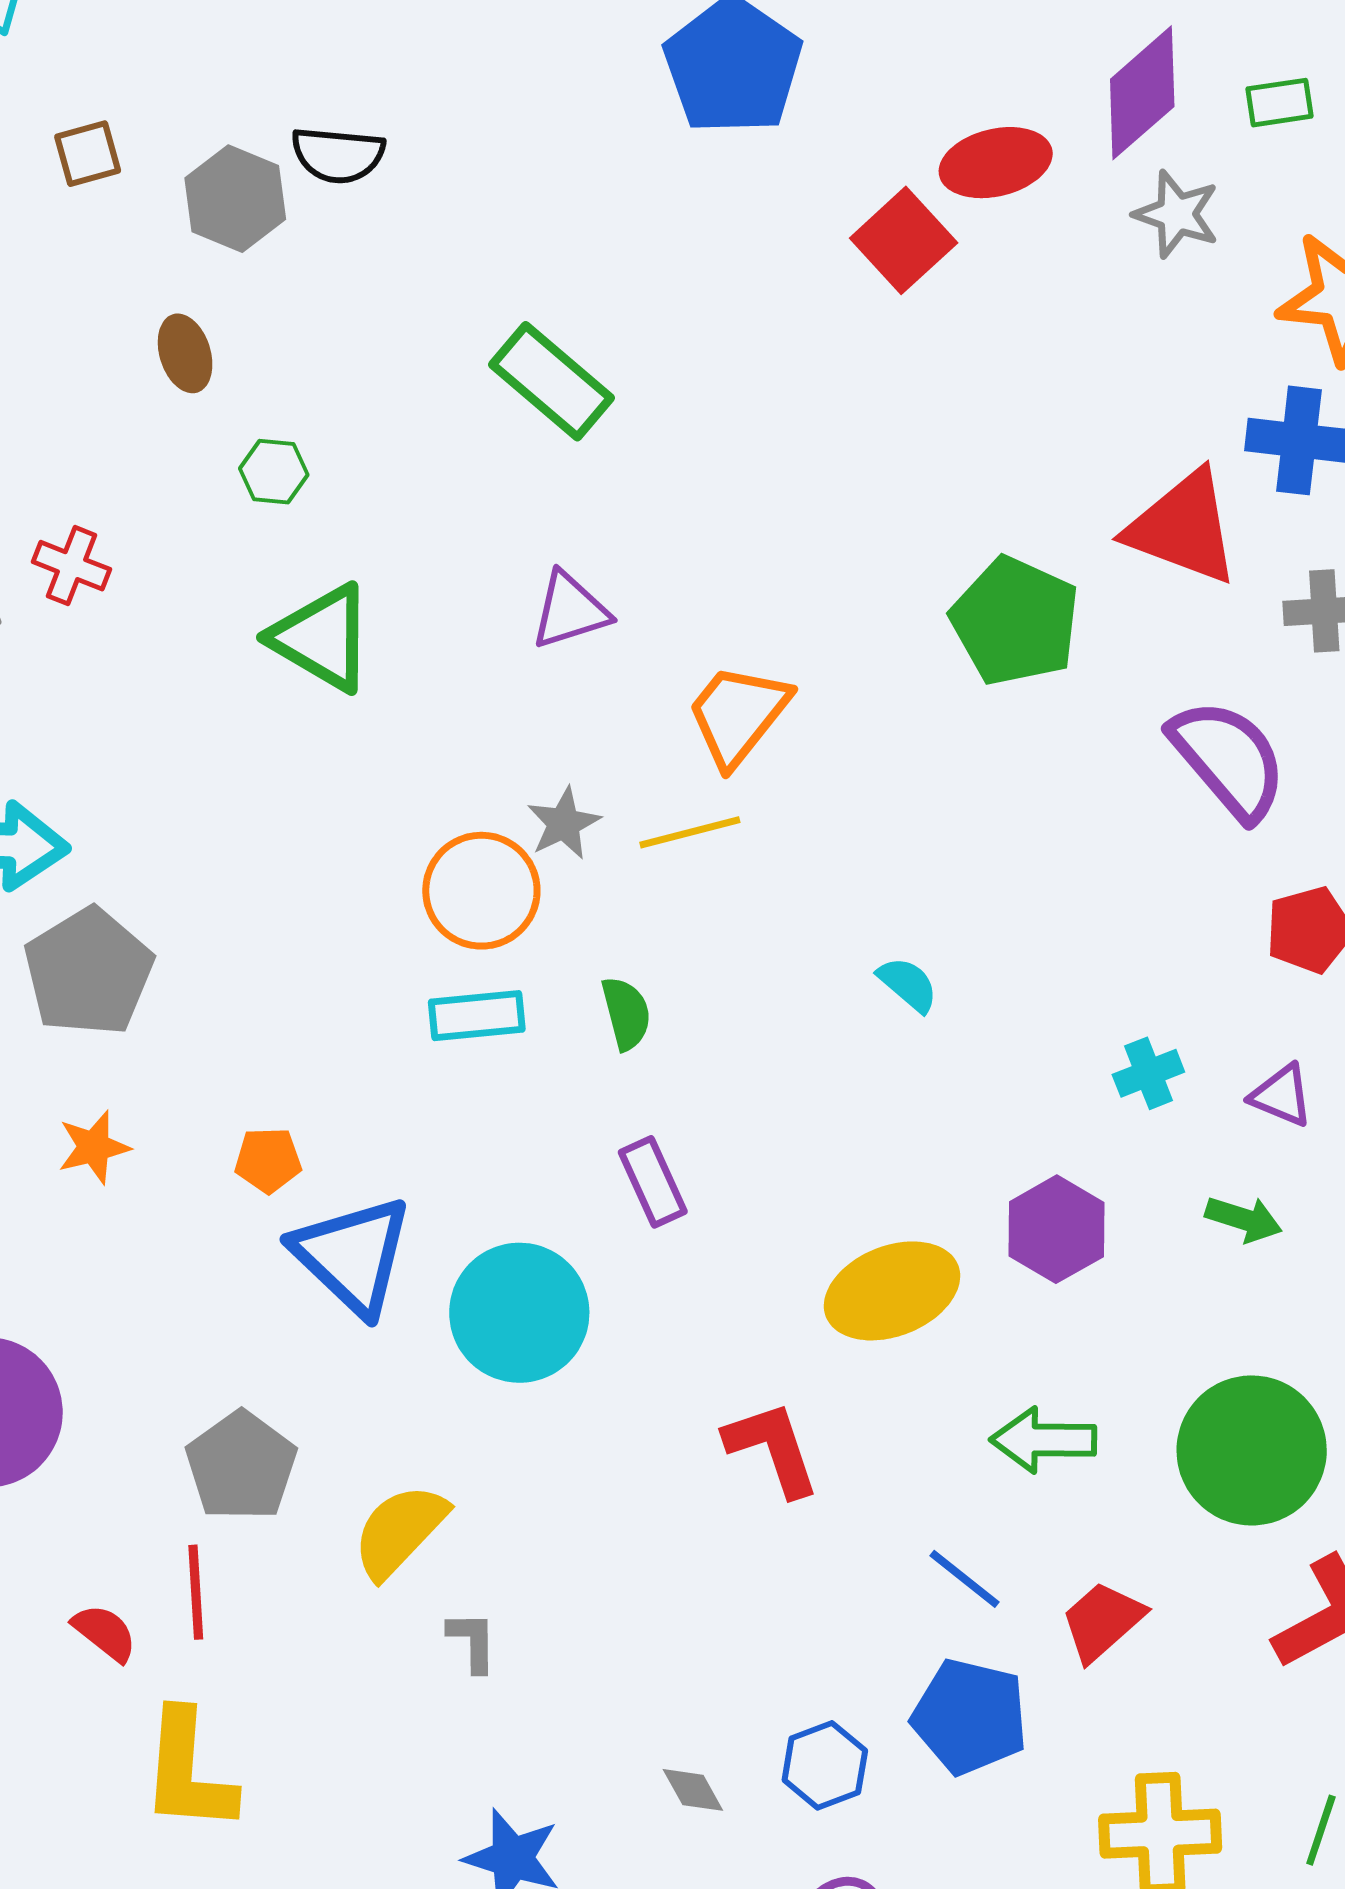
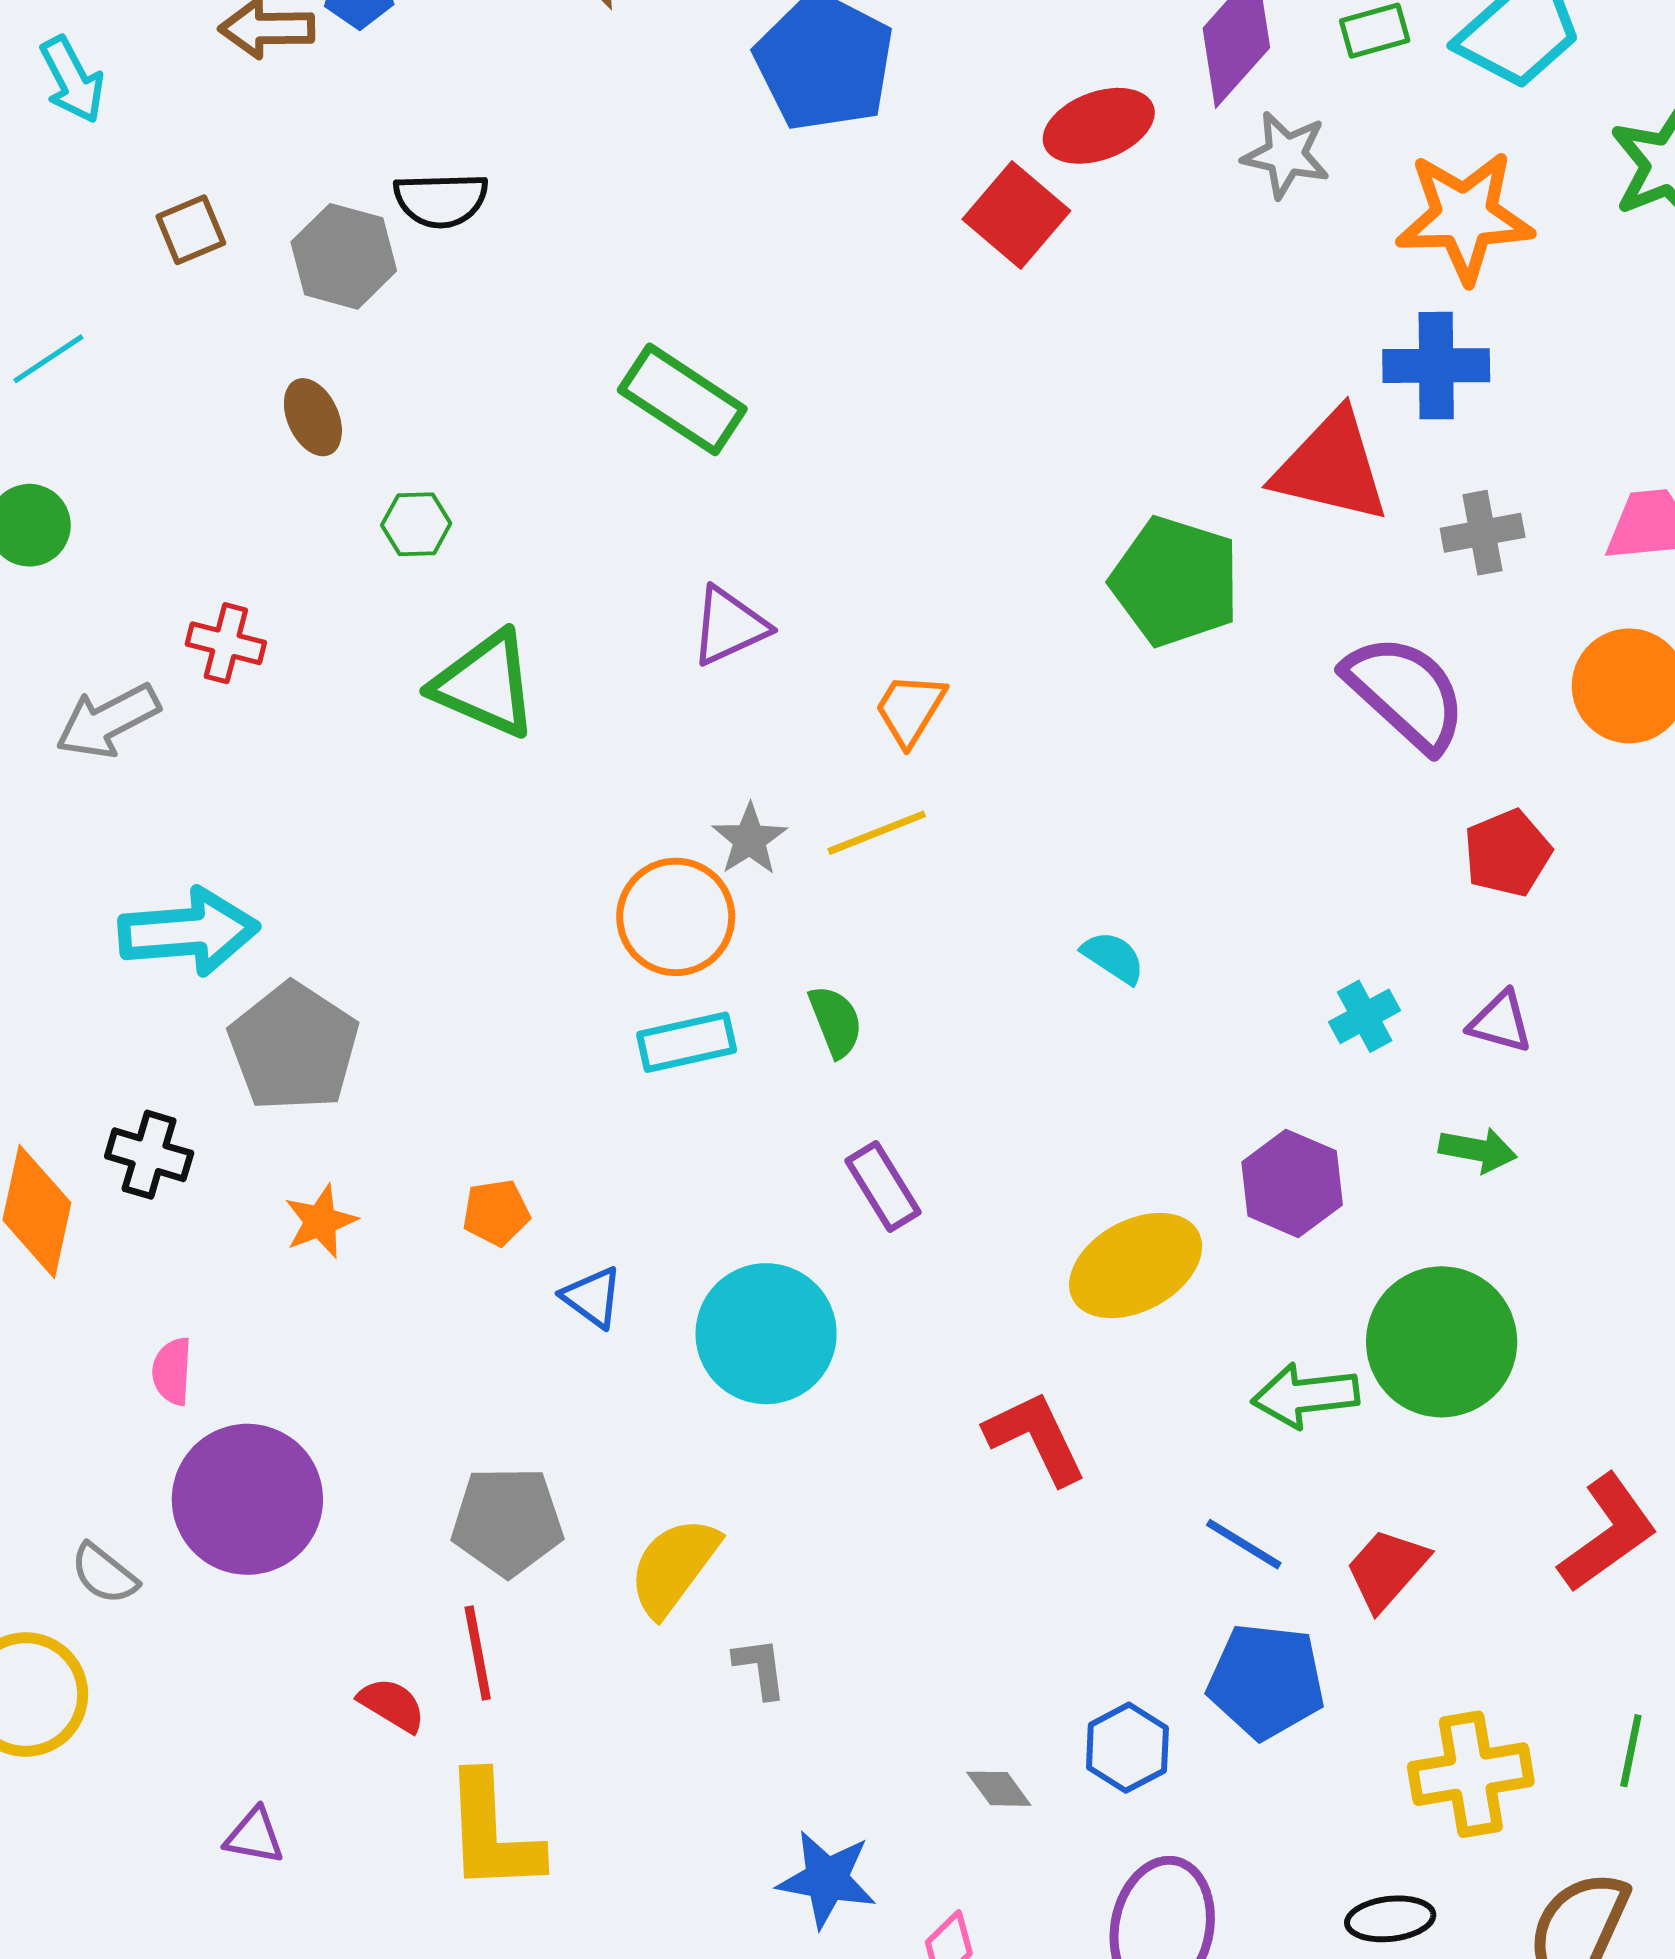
orange trapezoid: (738, 715) -> (910, 709), size x0.7
blue triangle: (352, 1255) -> (592, 1297), size x0.5
green circle: (1252, 1450) -> (1442, 1342), moved
gray pentagon: (241, 1466) -> (507, 1521), turned -30

